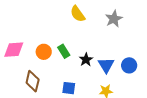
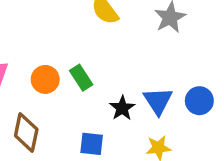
black star: (86, 60) -> (122, 108), moved

